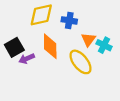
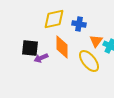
black square: (14, 47) -> (30, 48), turned 36

